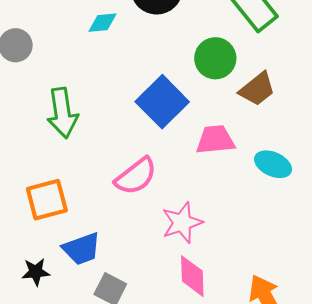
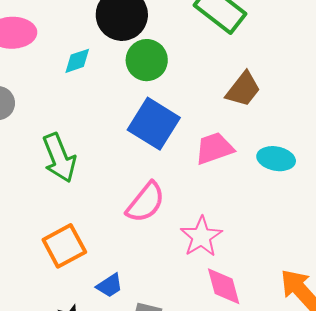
green circle: (215, 58) -> (147, 60), moved
blue trapezoid: (82, 249) -> (110, 286), size x0.7

